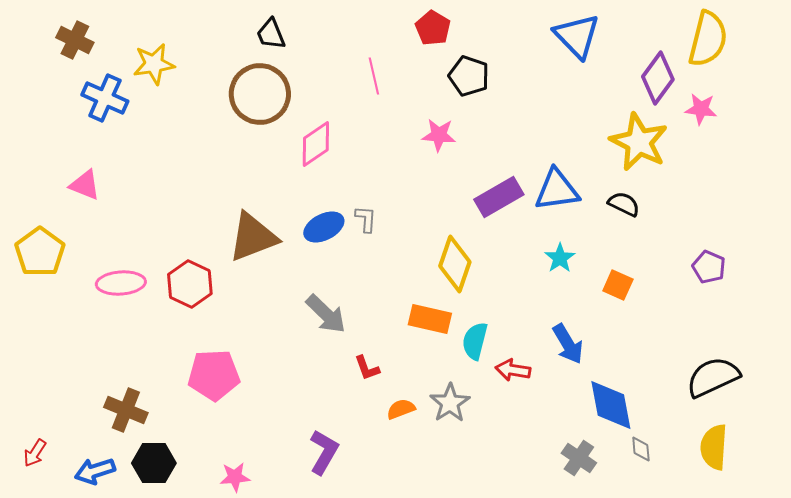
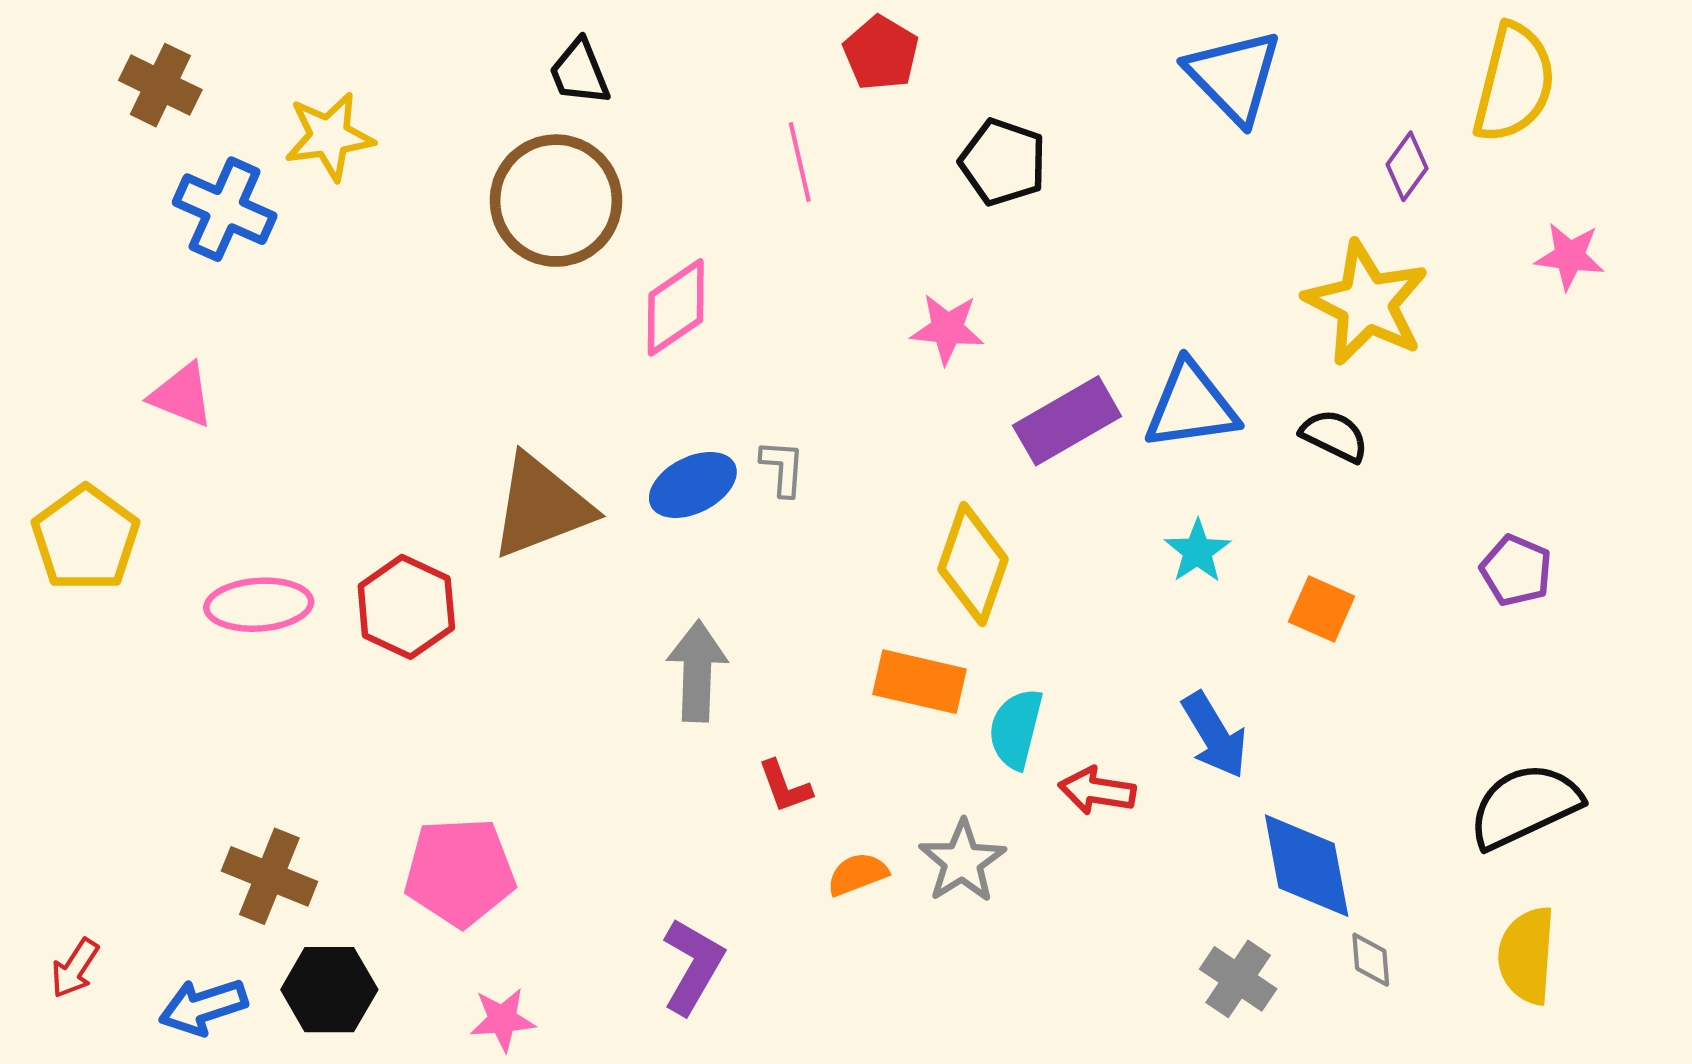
red pentagon: (433, 28) -> (881, 53), moved
purple diamond: (658, 78) -> (1407, 166), size x0.6
pink star: (701, 109) -> (1570, 256), moved
pink star: (439, 135) -> (947, 329), moved
gray arrow: (326, 314) -> (697, 671), turned -132
pink pentagon: (214, 375) -> (460, 872), moved

